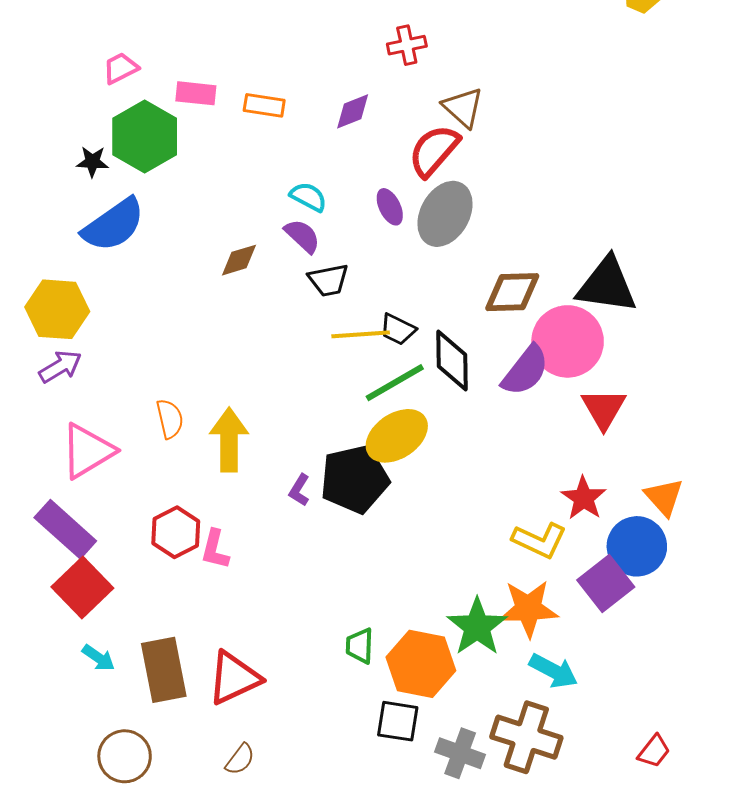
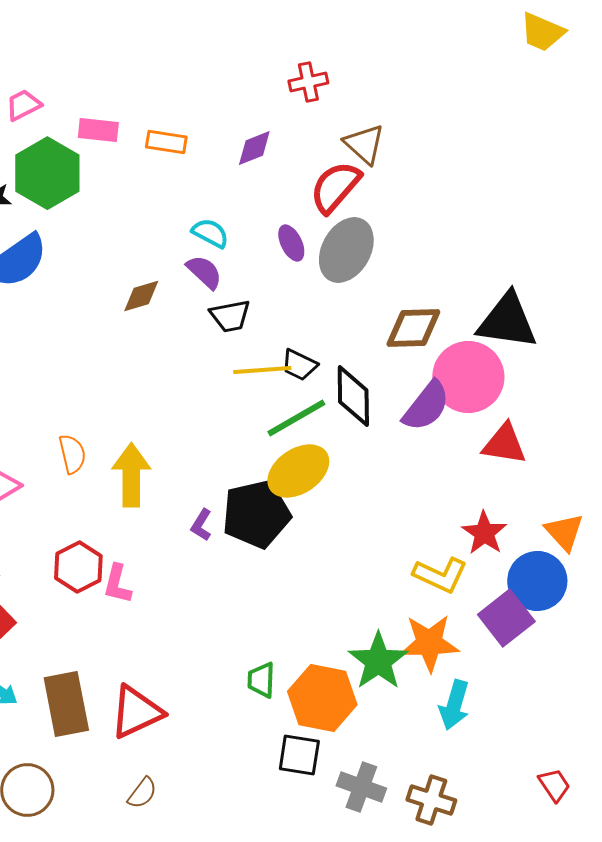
red triangle: (604, 409) -> (504, 444), turned -51
cyan arrow: (553, 671) -> (454, 705), turned 78
brown cross: (526, 737) -> (431, 800), moved, size x0.7
red trapezoid: (654, 751) -> (554, 785), turned -72

